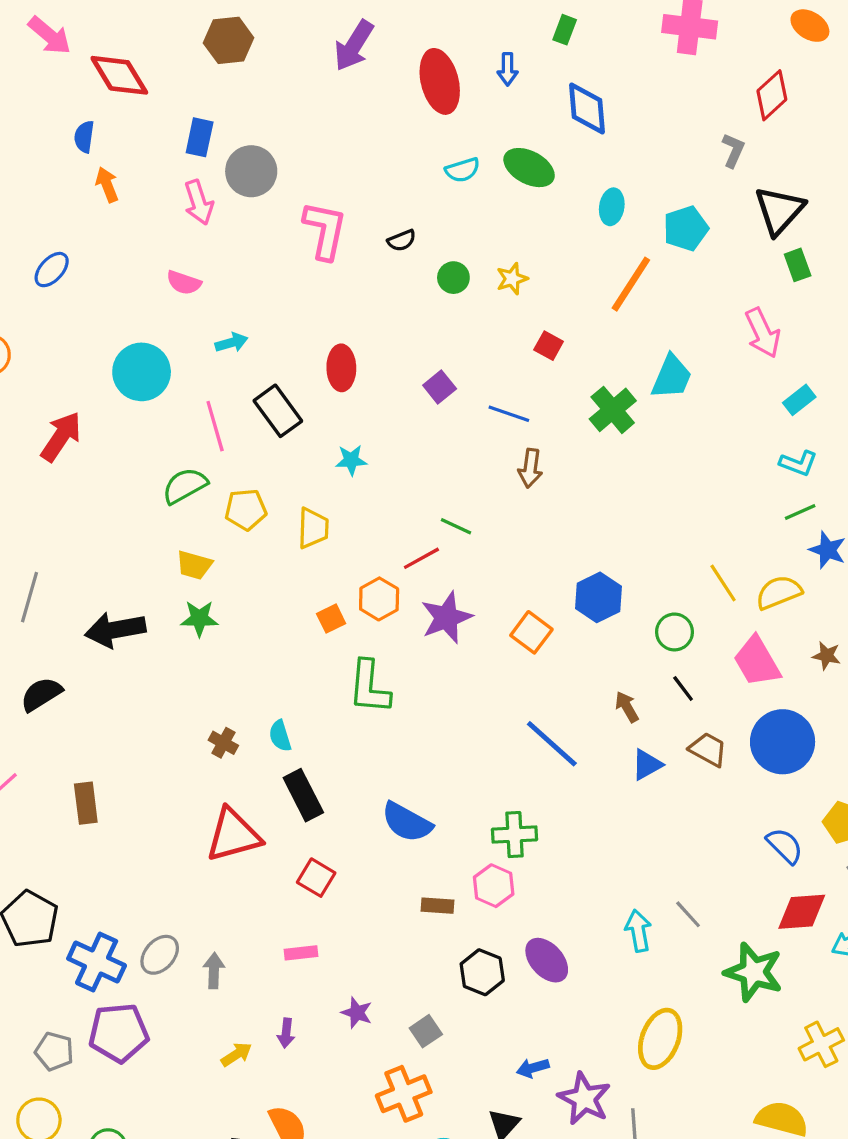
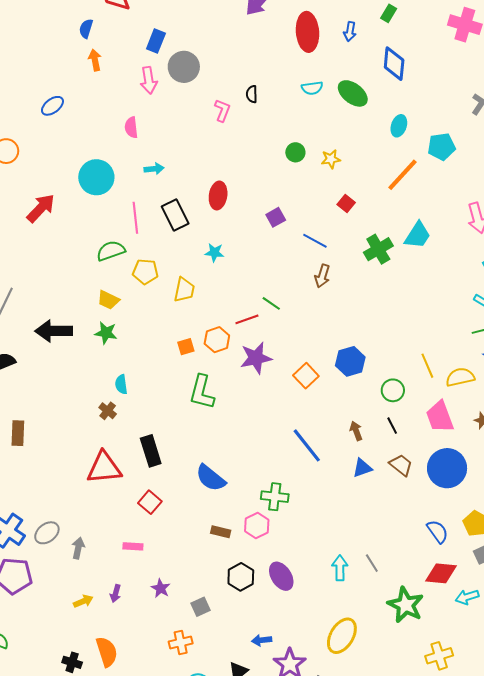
pink L-shape: (325, 230) -> (222, 110), size x0.6
black semicircle: (402, 240) -> (252, 94), moved, turned 102
pink semicircle: (184, 283) -> (131, 127), turned 55
cyan semicircle: (280, 736) -> (121, 384), moved
orange cross: (404, 1094) -> (181, 642), size x0.7

